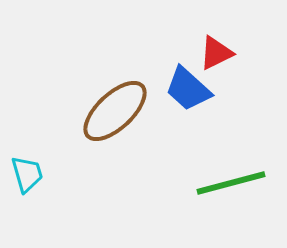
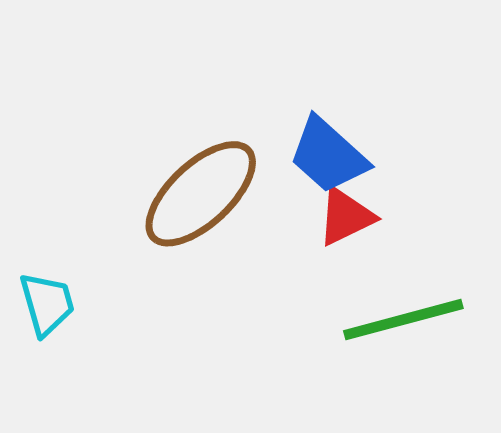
red triangle: (216, 53) -> (346, 216), moved

